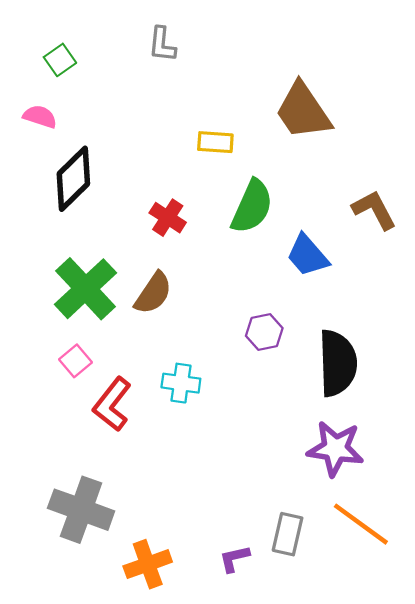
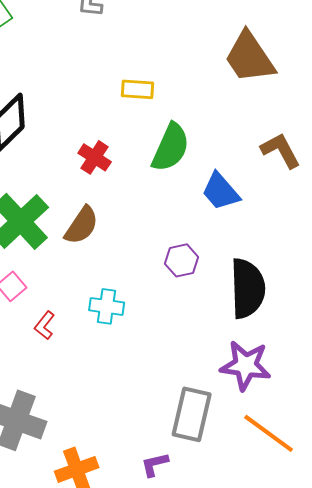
brown trapezoid: (303, 111) -> (250, 57), moved
red L-shape: (112, 404) -> (45, 325), size x0.6
gray rectangle: (288, 534) -> (192, 414), moved, size x1.4

